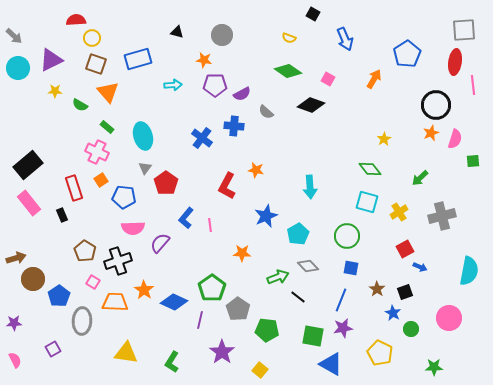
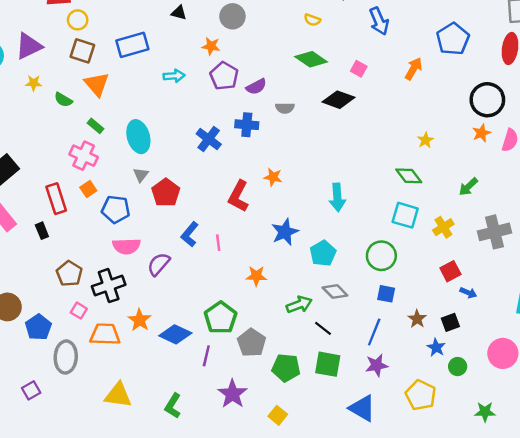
purple pentagon: (215, 85) -> (224, 76), turned 30
gray semicircle: (266, 112) -> (285, 108), turned -42
green square: (313, 336) -> (328, 364), moved

